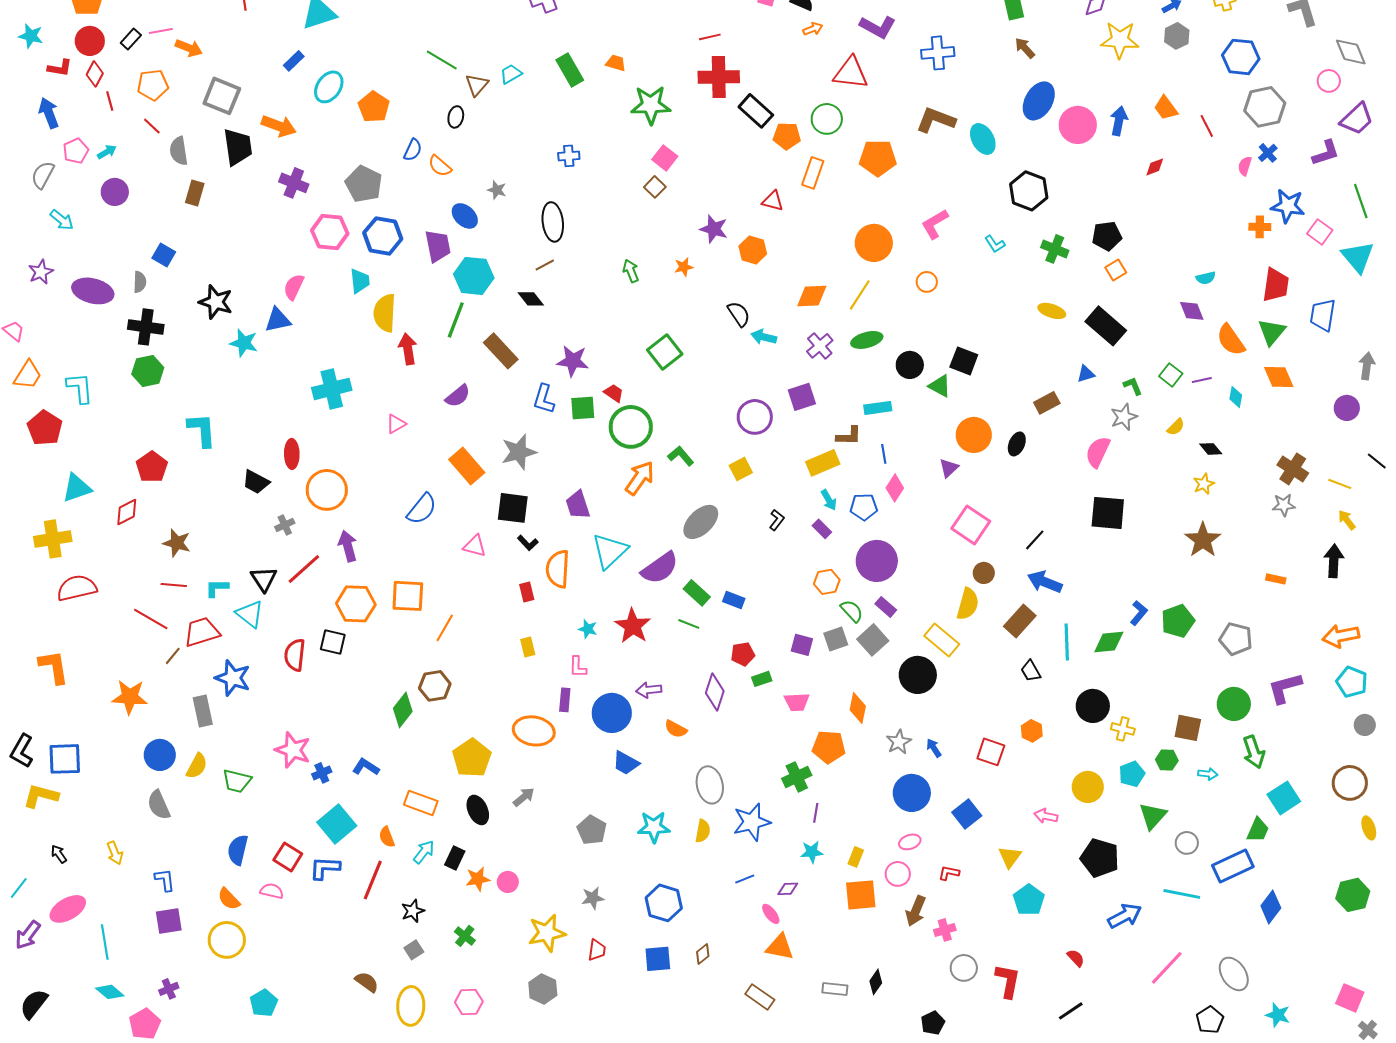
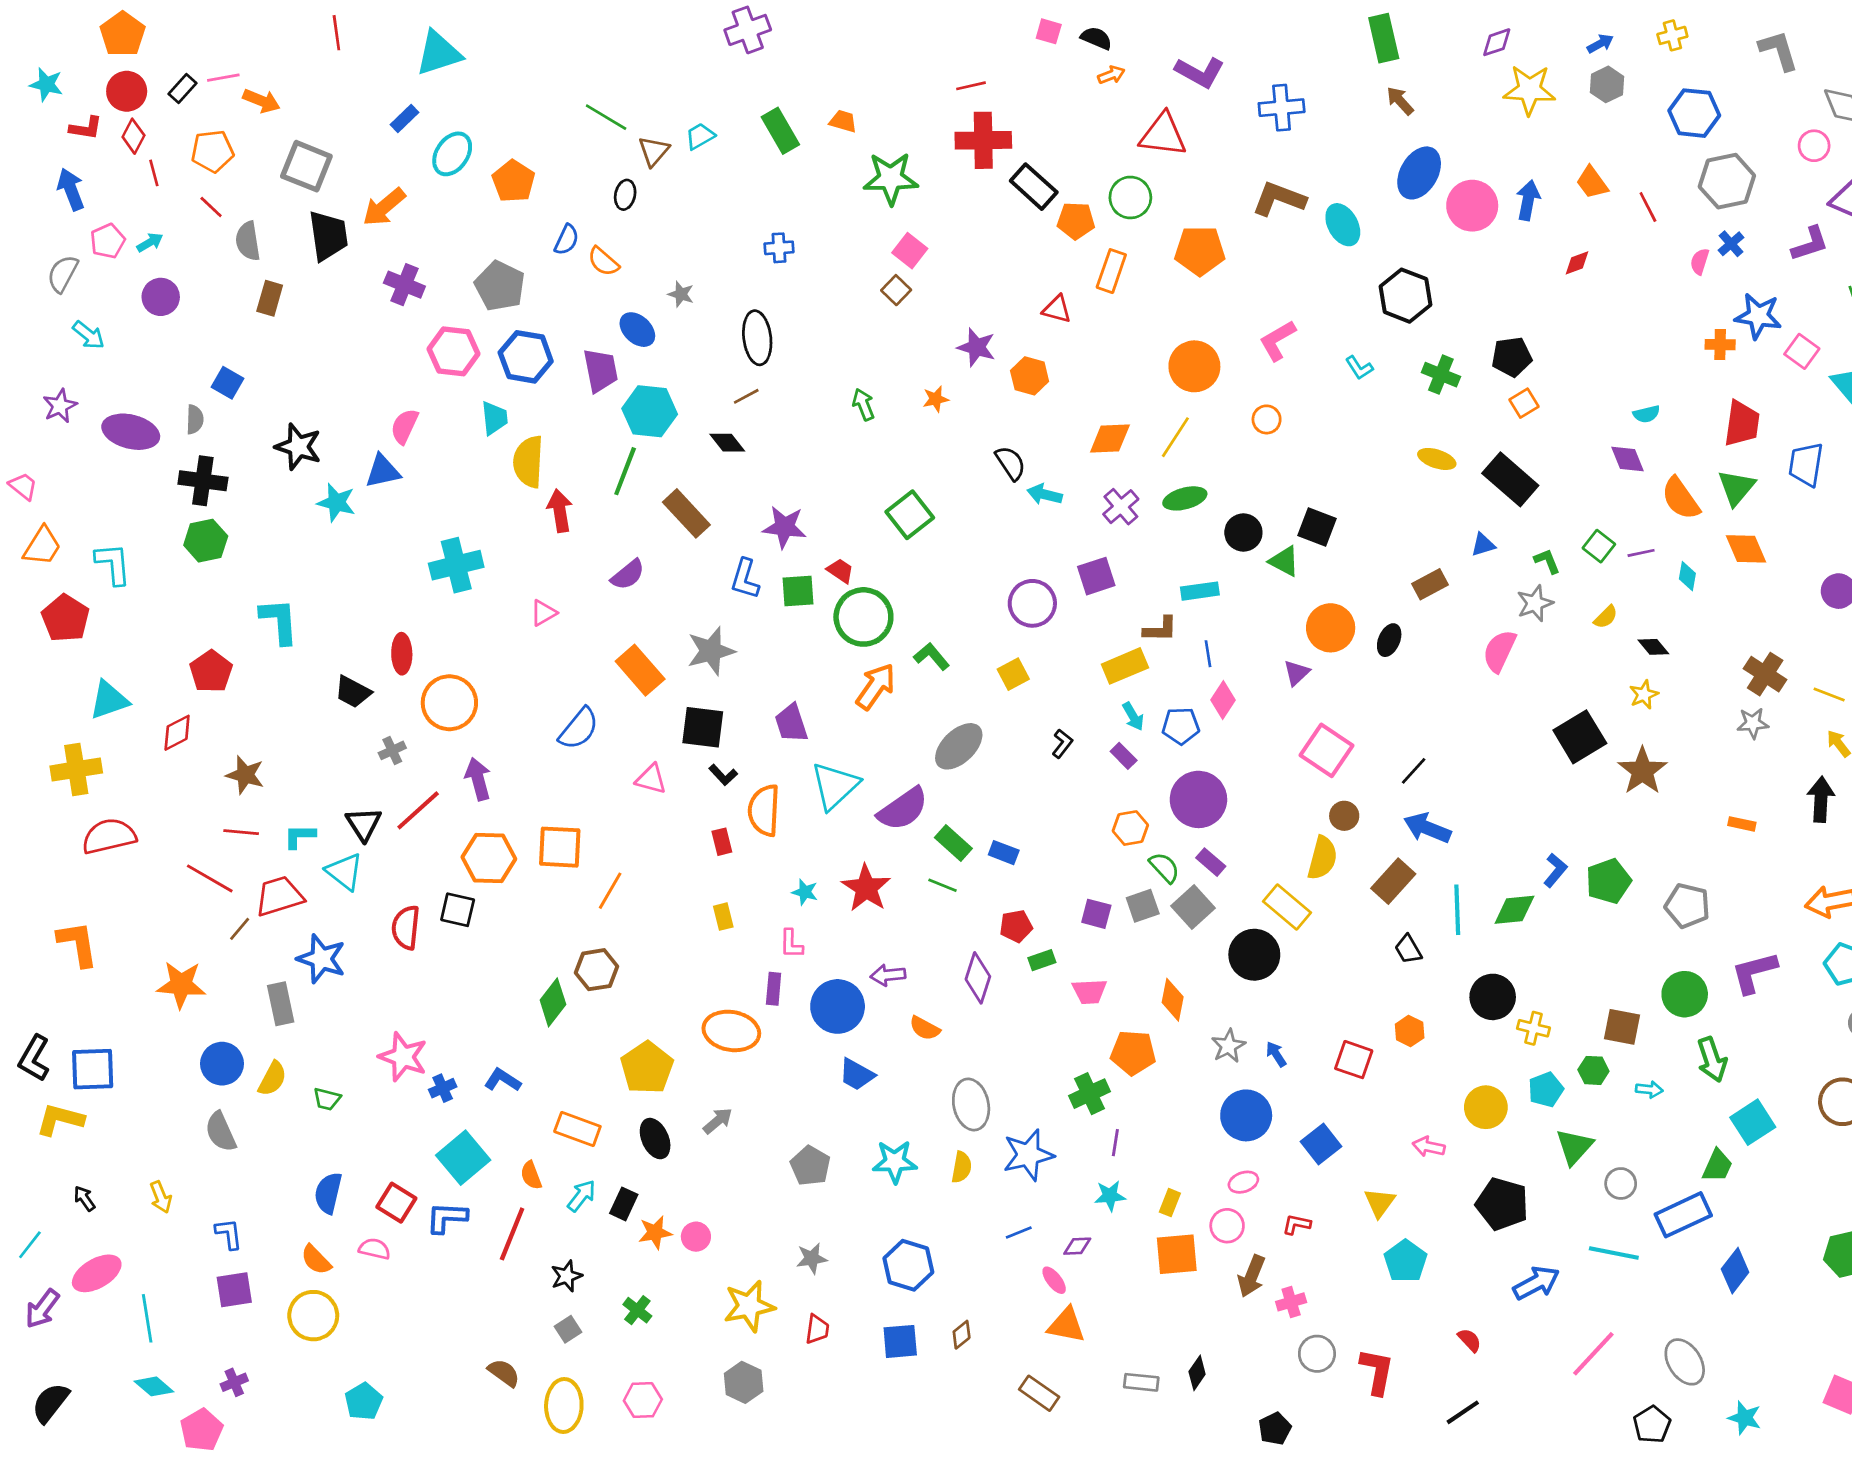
orange arrow: (279, 126) -> (384, 207), turned 120
black square: (1108, 513) -> (1580, 737), moved, turned -36
green trapezoid: (237, 781) -> (327, 1099), size x0.7

